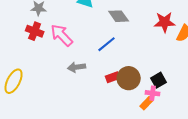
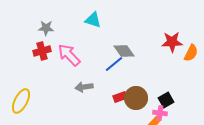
gray diamond: (119, 16) -> (124, 51), moved
red cross: (35, 31) -> (42, 51), turned -36

